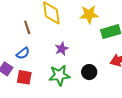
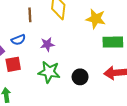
purple star: (62, 49) -> (47, 44), moved
red square: (24, 77) -> (13, 64), turned -35

